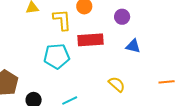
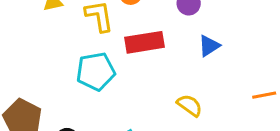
blue triangle: (133, 46) -> (209, 46), turned -42

